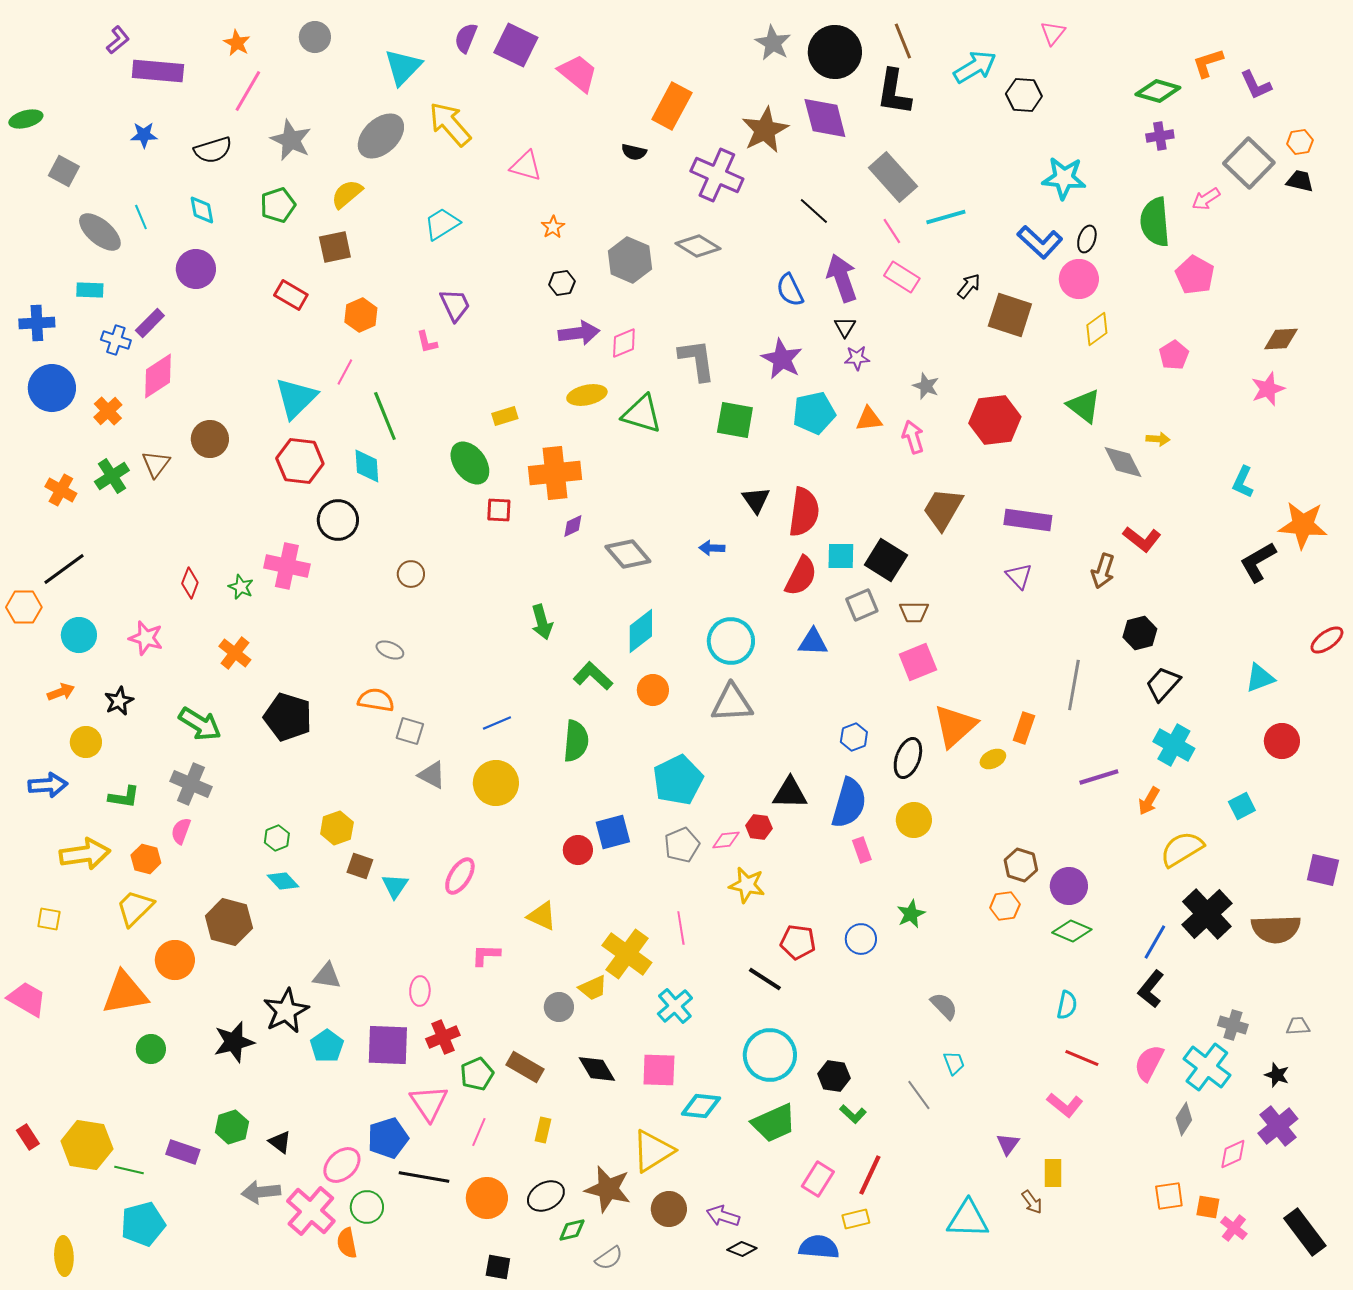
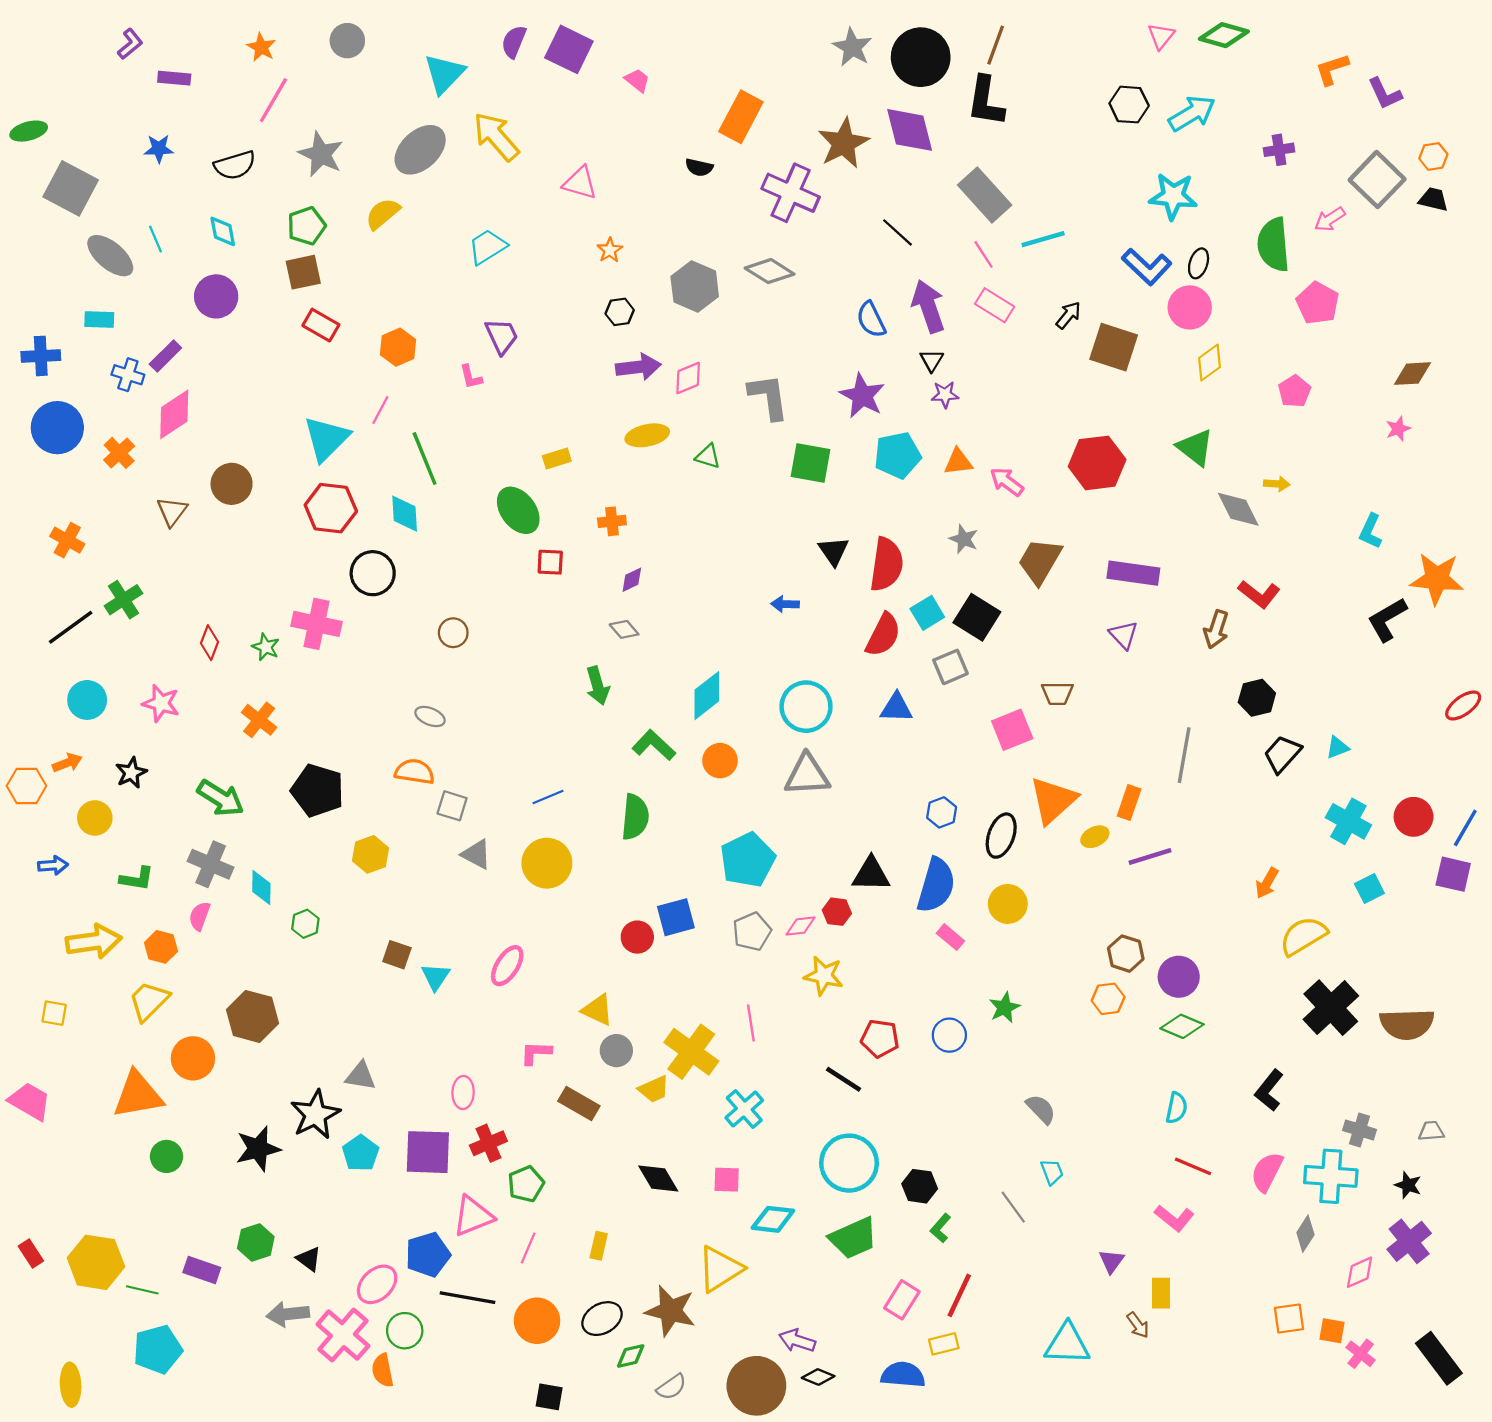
brown line: (903, 41) -> (996, 45), turned 42
cyan arrow: (975, 67) -> (1192, 113), moved
purple rectangle: (158, 71) -> (174, 78), size x0.6
pink trapezoid: (578, 73) -> (637, 80), size x0.6
green diamond: (1158, 91) -> (1224, 35), moved
gray square: (64, 171) -> (71, 188), size x1.6
brown square: (335, 247) -> (303, 272), moved
gray star: (926, 386) -> (964, 539), moved
pink star: (1268, 389) -> (1398, 429), size x0.7
green triangle: (642, 414) -> (708, 456), size x0.6
pink arrow: (913, 437) -> (1007, 482), turned -36
orange cross: (555, 473) -> (612, 521), size x0.5
green cross: (112, 476) -> (123, 600), moved
gray diamond: (628, 554) -> (624, 629), moved, size x0.6
cyan square: (841, 556) -> (927, 613), turned -32
orange hexagon: (24, 607) -> (26, 786), moved
brown trapezoid: (914, 612) -> (1057, 693), moved
cyan triangle: (1260, 678) -> (1337, 747), moved, size x0.7
cyan cross: (1174, 745) -> (1348, 821), moved
purple line: (1099, 777) -> (1150, 857), moved
blue arrow: (48, 785) -> (53, 865), size x0.7
yellow hexagon: (337, 828) -> (370, 854), moved
pink rectangle: (862, 850) -> (950, 937), turned -30
purple square: (1323, 870) -> (1453, 874), moved
cyan diamond: (283, 881) -> (261, 887), moved, turned 44
blue line: (1155, 942) -> (1465, 828), moved
gray circle: (559, 1007) -> (616, 1051), moved
brown rectangle: (525, 1067) -> (579, 1104), moved
cyan cross: (1207, 1067) -> (1331, 1176), turned -33
pink square: (659, 1070) -> (727, 1180), size x0.7
pink triangle: (429, 1103) -> (473, 1216), turned 42
green L-shape: (853, 1114) -> (941, 1228), turned 88
brown circle: (669, 1209) -> (756, 1386), moved, size x1.5

